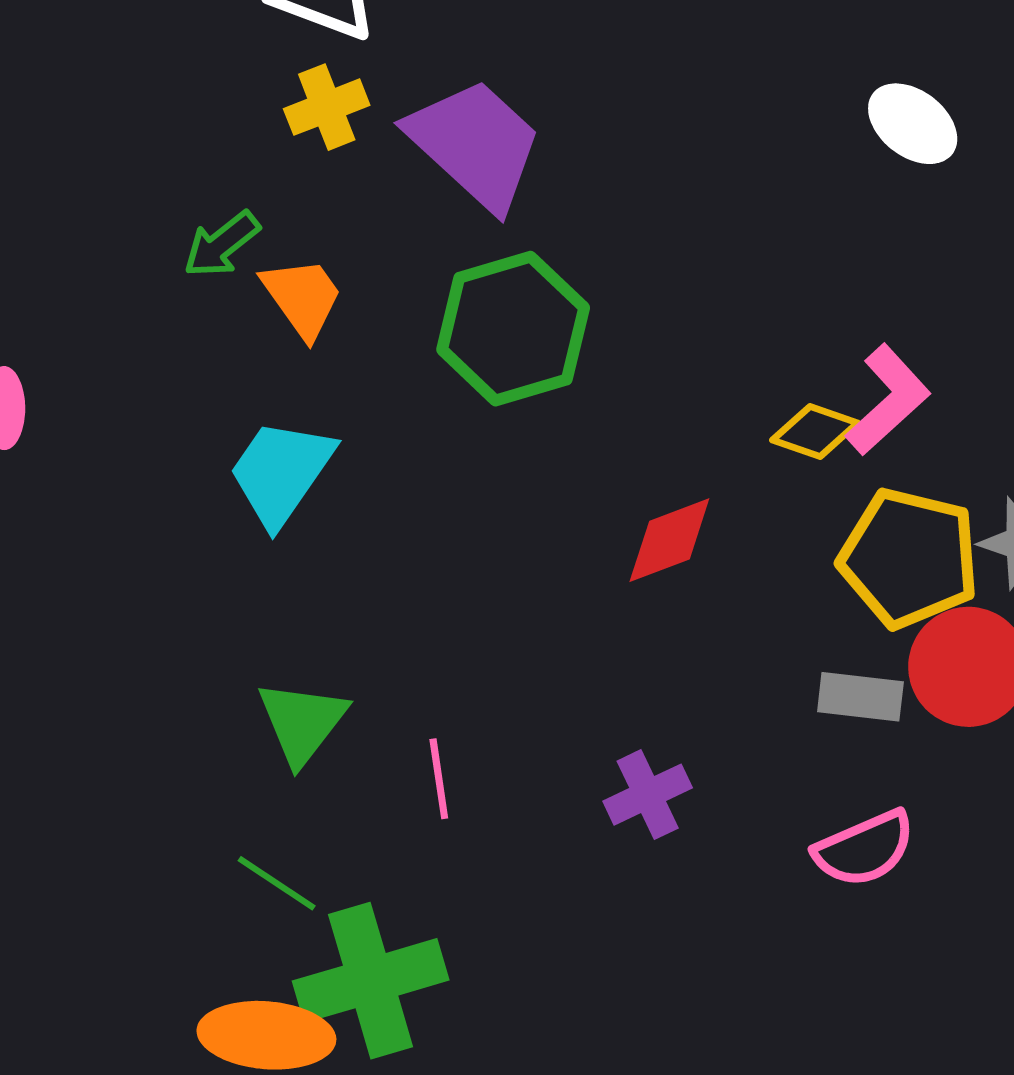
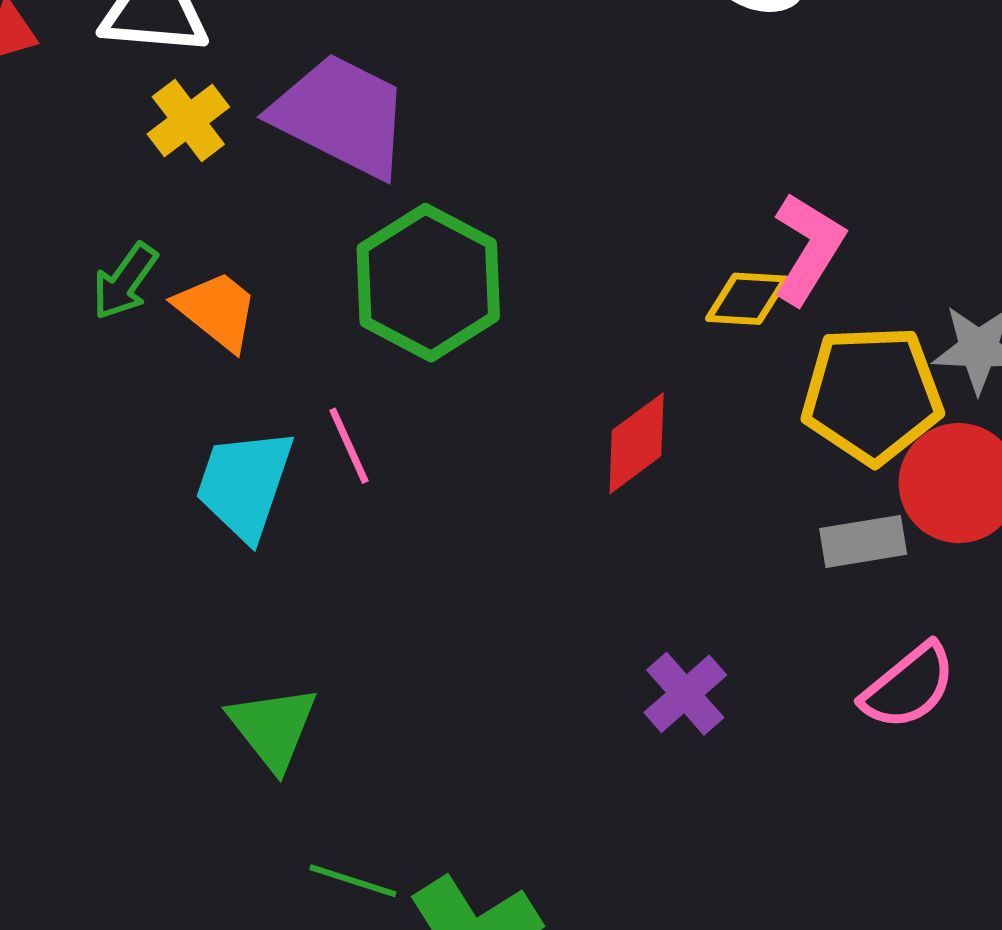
green triangle: (302, 722) -> (273, 728), moved
pink line: (439, 779) -> (349, 446), moved

